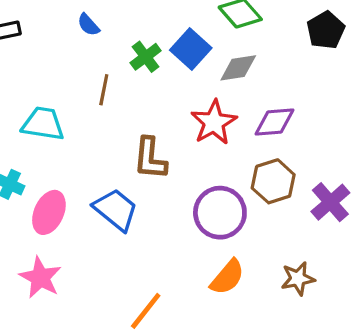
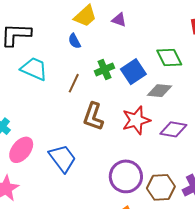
cyan trapezoid: (43, 124) -> (34, 69), moved
brown L-shape: (150, 158) -> (93, 117), moved
brown hexagon: (273, 181) -> (161, 187), moved

